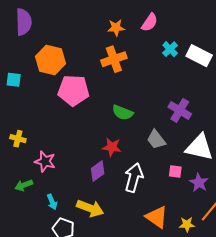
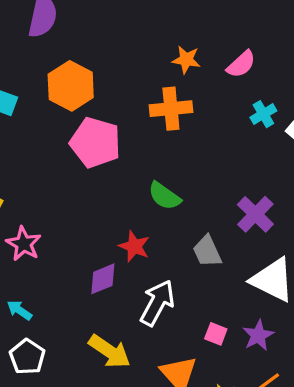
pink square: (175, 171) -> (216, 334), moved
cyan arrow: (52, 202) -> (19, 310), turned 133
yellow arrow: (90, 208) -> (109, 351), moved

